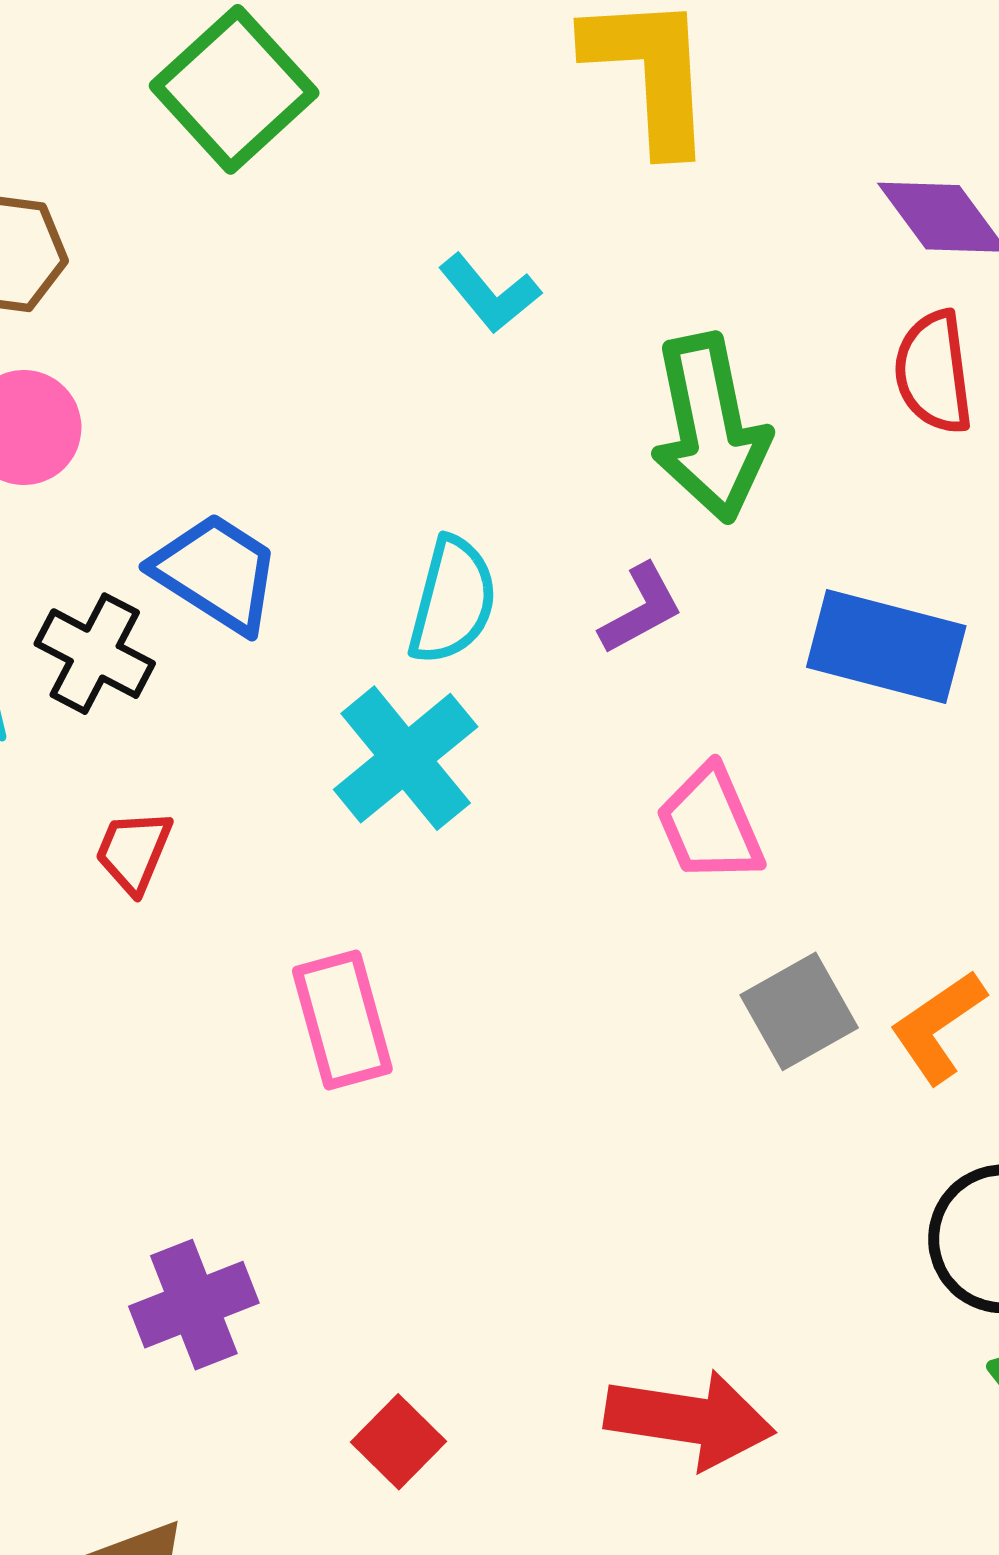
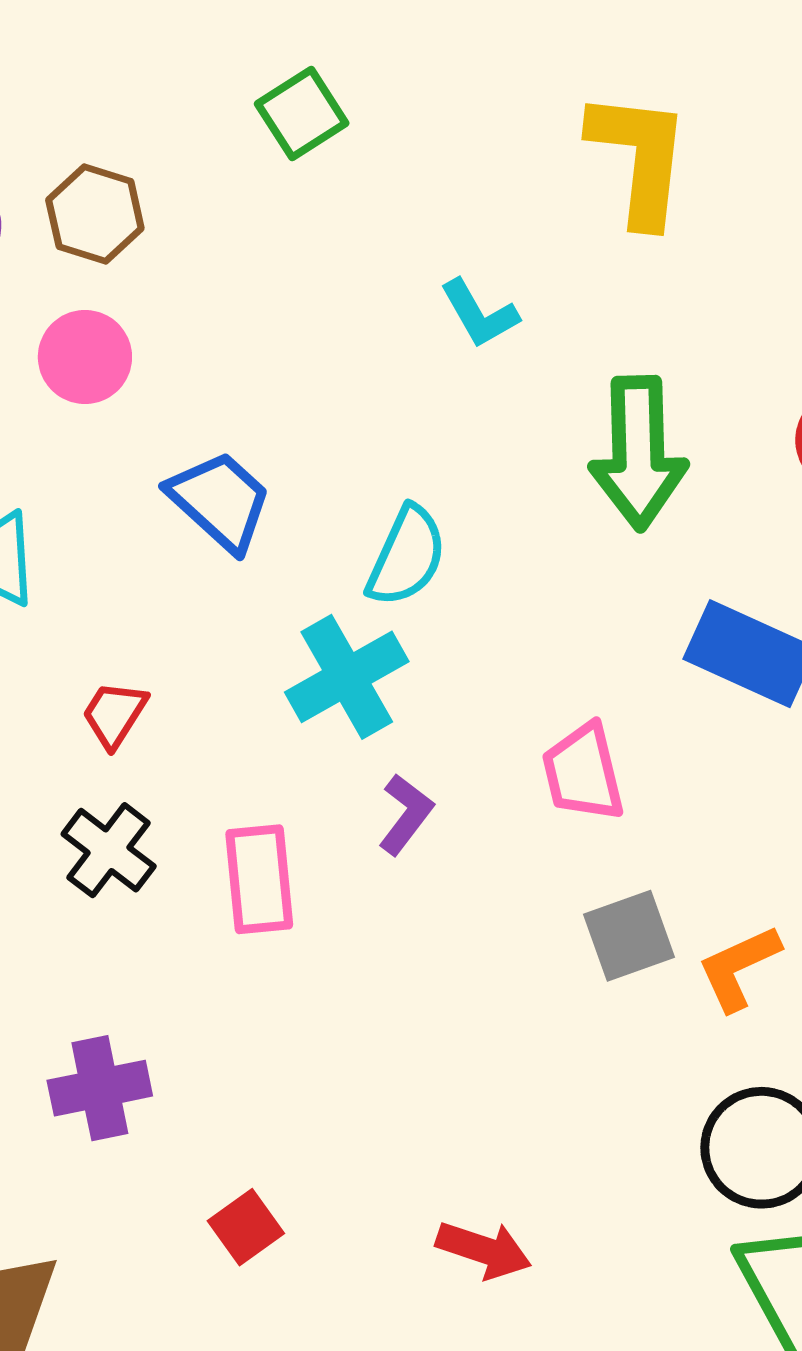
green square: (234, 89) -> (302, 114), size x0.7
purple L-shape: (641, 609) -> (406, 814), moved, turned -34
black cross: (95, 654) -> (109, 850), moved
red arrow: (690, 1420) -> (484, 1250), size x0.7

